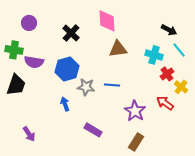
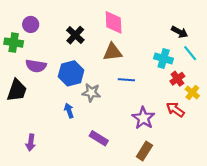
brown triangle: (118, 49) -> (113, 52), moved
green cross: (14, 50) -> (14, 43), moved
blue line: (112, 85) -> (126, 80), moved
purple arrow: (29, 134) -> (31, 142), turned 42

